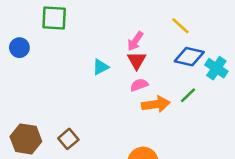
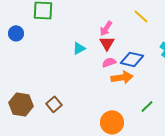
blue diamond: (189, 57) -> (132, 59), moved
green line: (188, 95) -> (147, 106), moved

